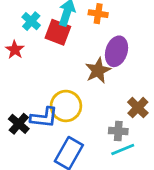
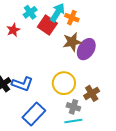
orange cross: (98, 14) -> (72, 18), moved
brown star: (98, 71) -> (72, 42), moved
yellow circle: (66, 106) -> (64, 83), moved

